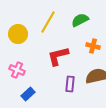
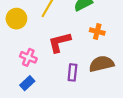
pink cross: (17, 70) -> (28, 57), moved

